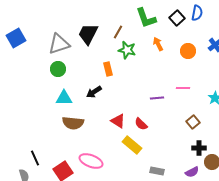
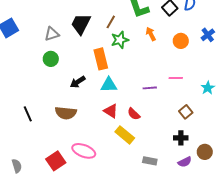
gray triangle: (59, 44) -> (52, 34), size x0.7
green star: (127, 50) -> (120, 40), turned -30
orange rectangle: (108, 69) -> (101, 59), size x1.5
black arrow: (94, 92) -> (78, 82), moved
cyan triangle: (64, 98) -> (109, 85), moved
black cross: (199, 148) -> (181, 138), moved
black line: (35, 158) -> (28, 114), moved

